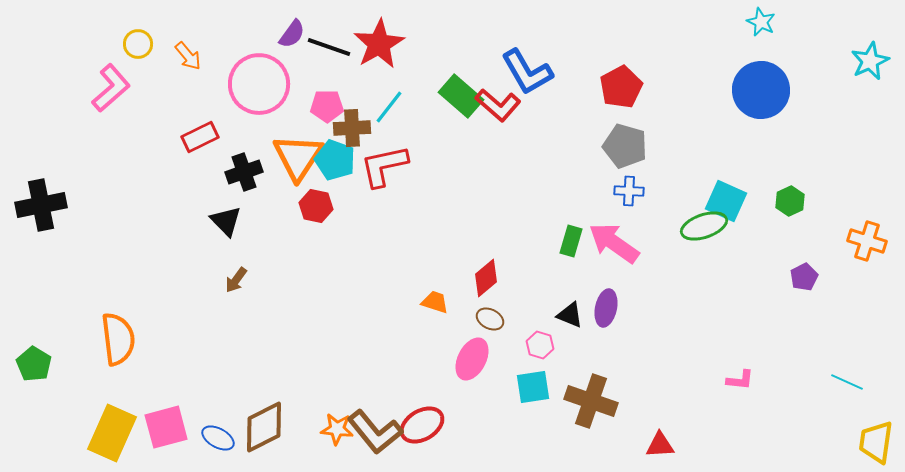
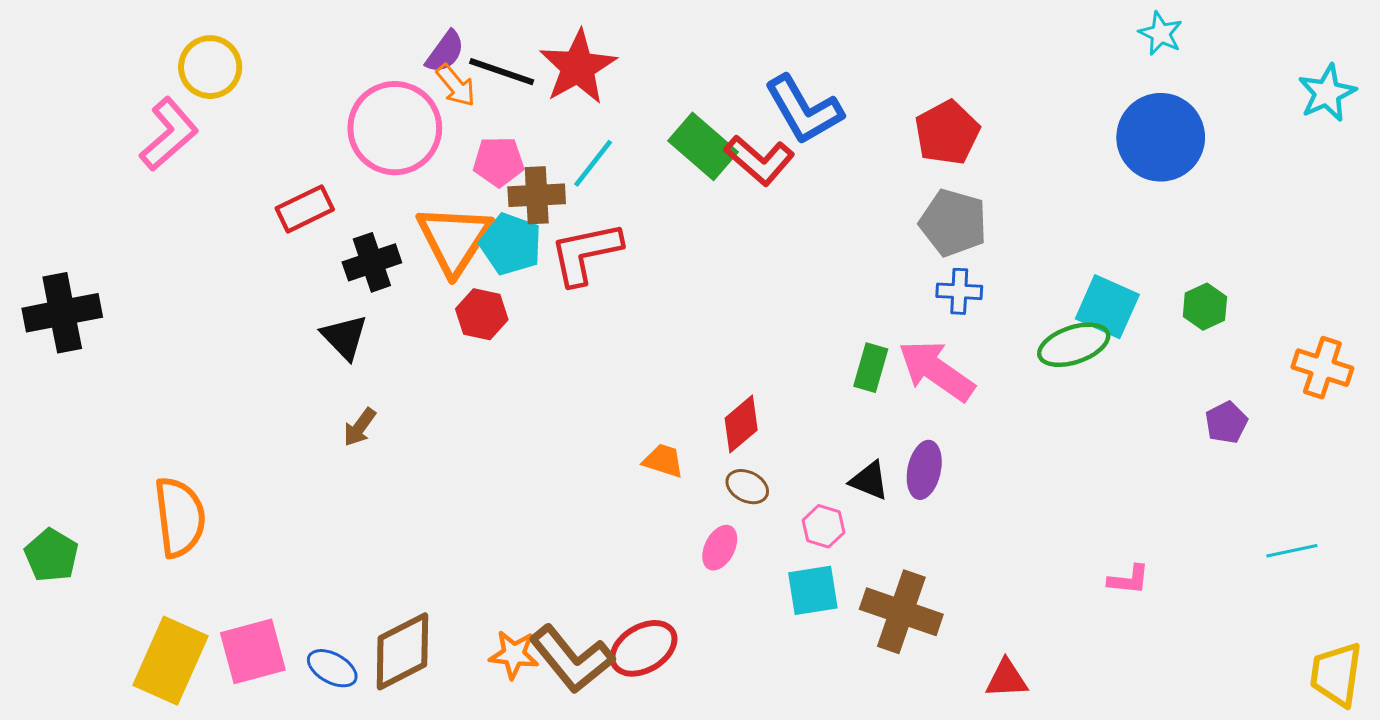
yellow circle: (138, 44) -> (210, 67), size x1.4
orange arrow: (188, 56) -> (456, 85), moved
pink ellipse: (472, 359) -> (720, 548), size x0.7
cyan line: (847, 382) -> (1292, 551), moved, turned -36

